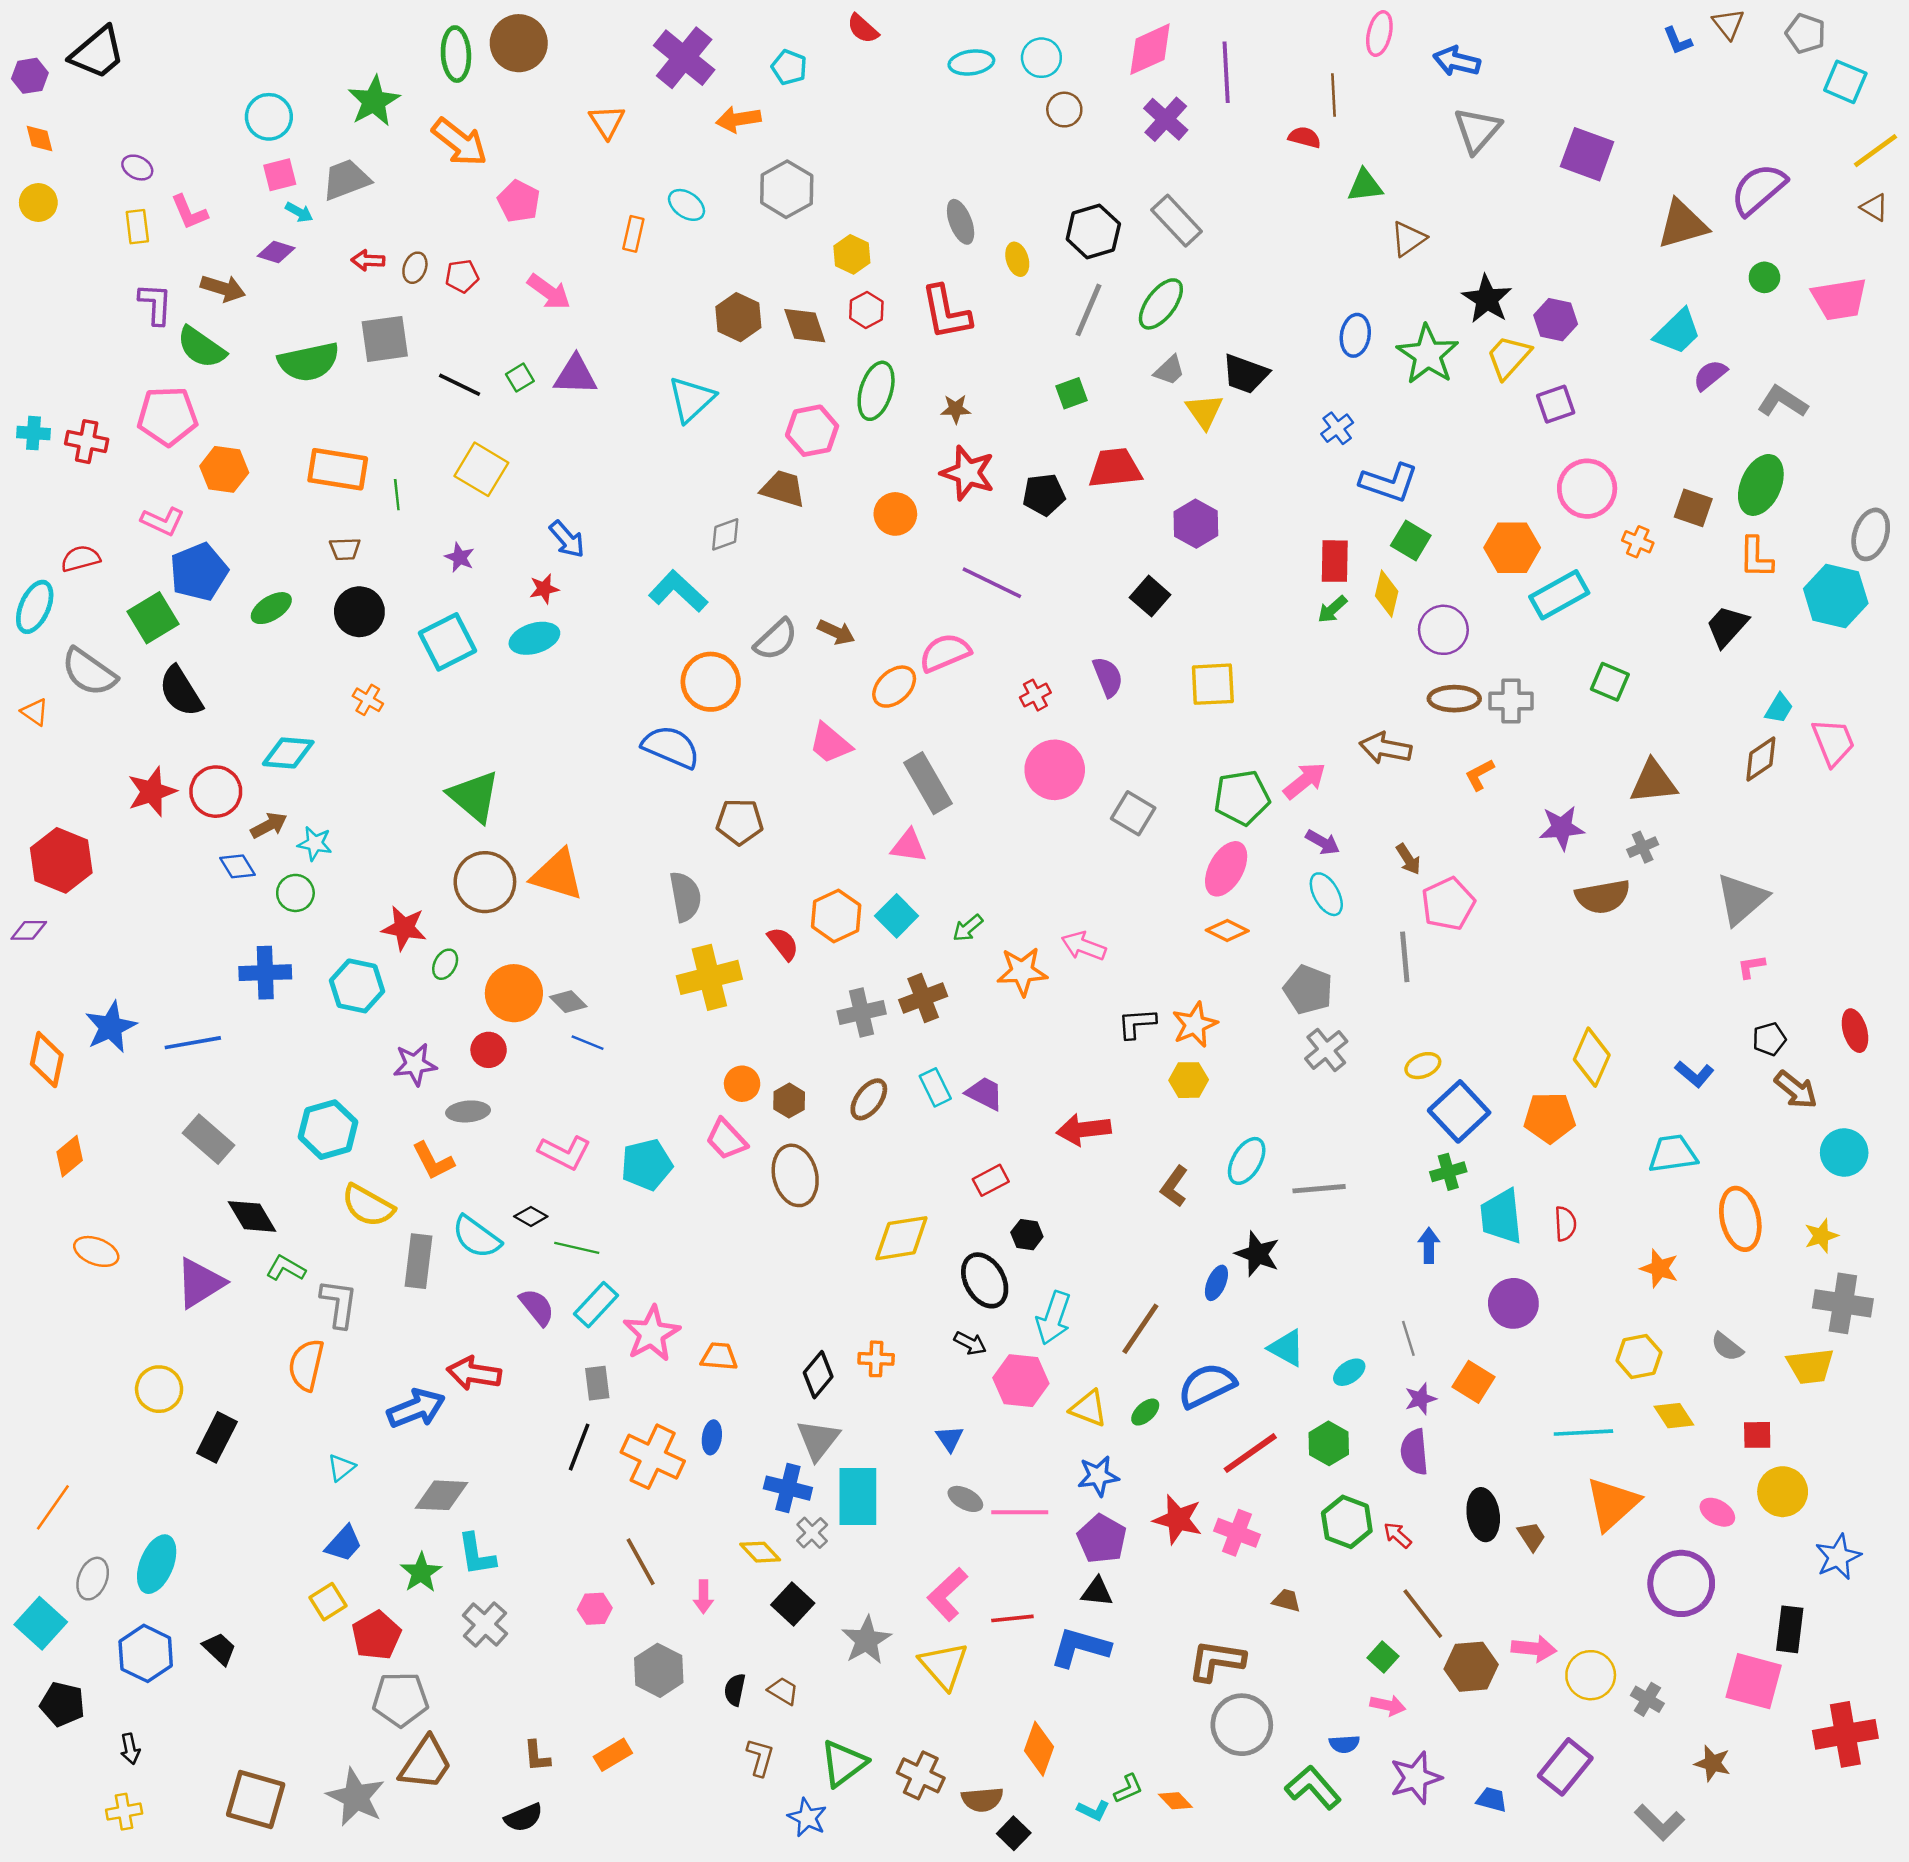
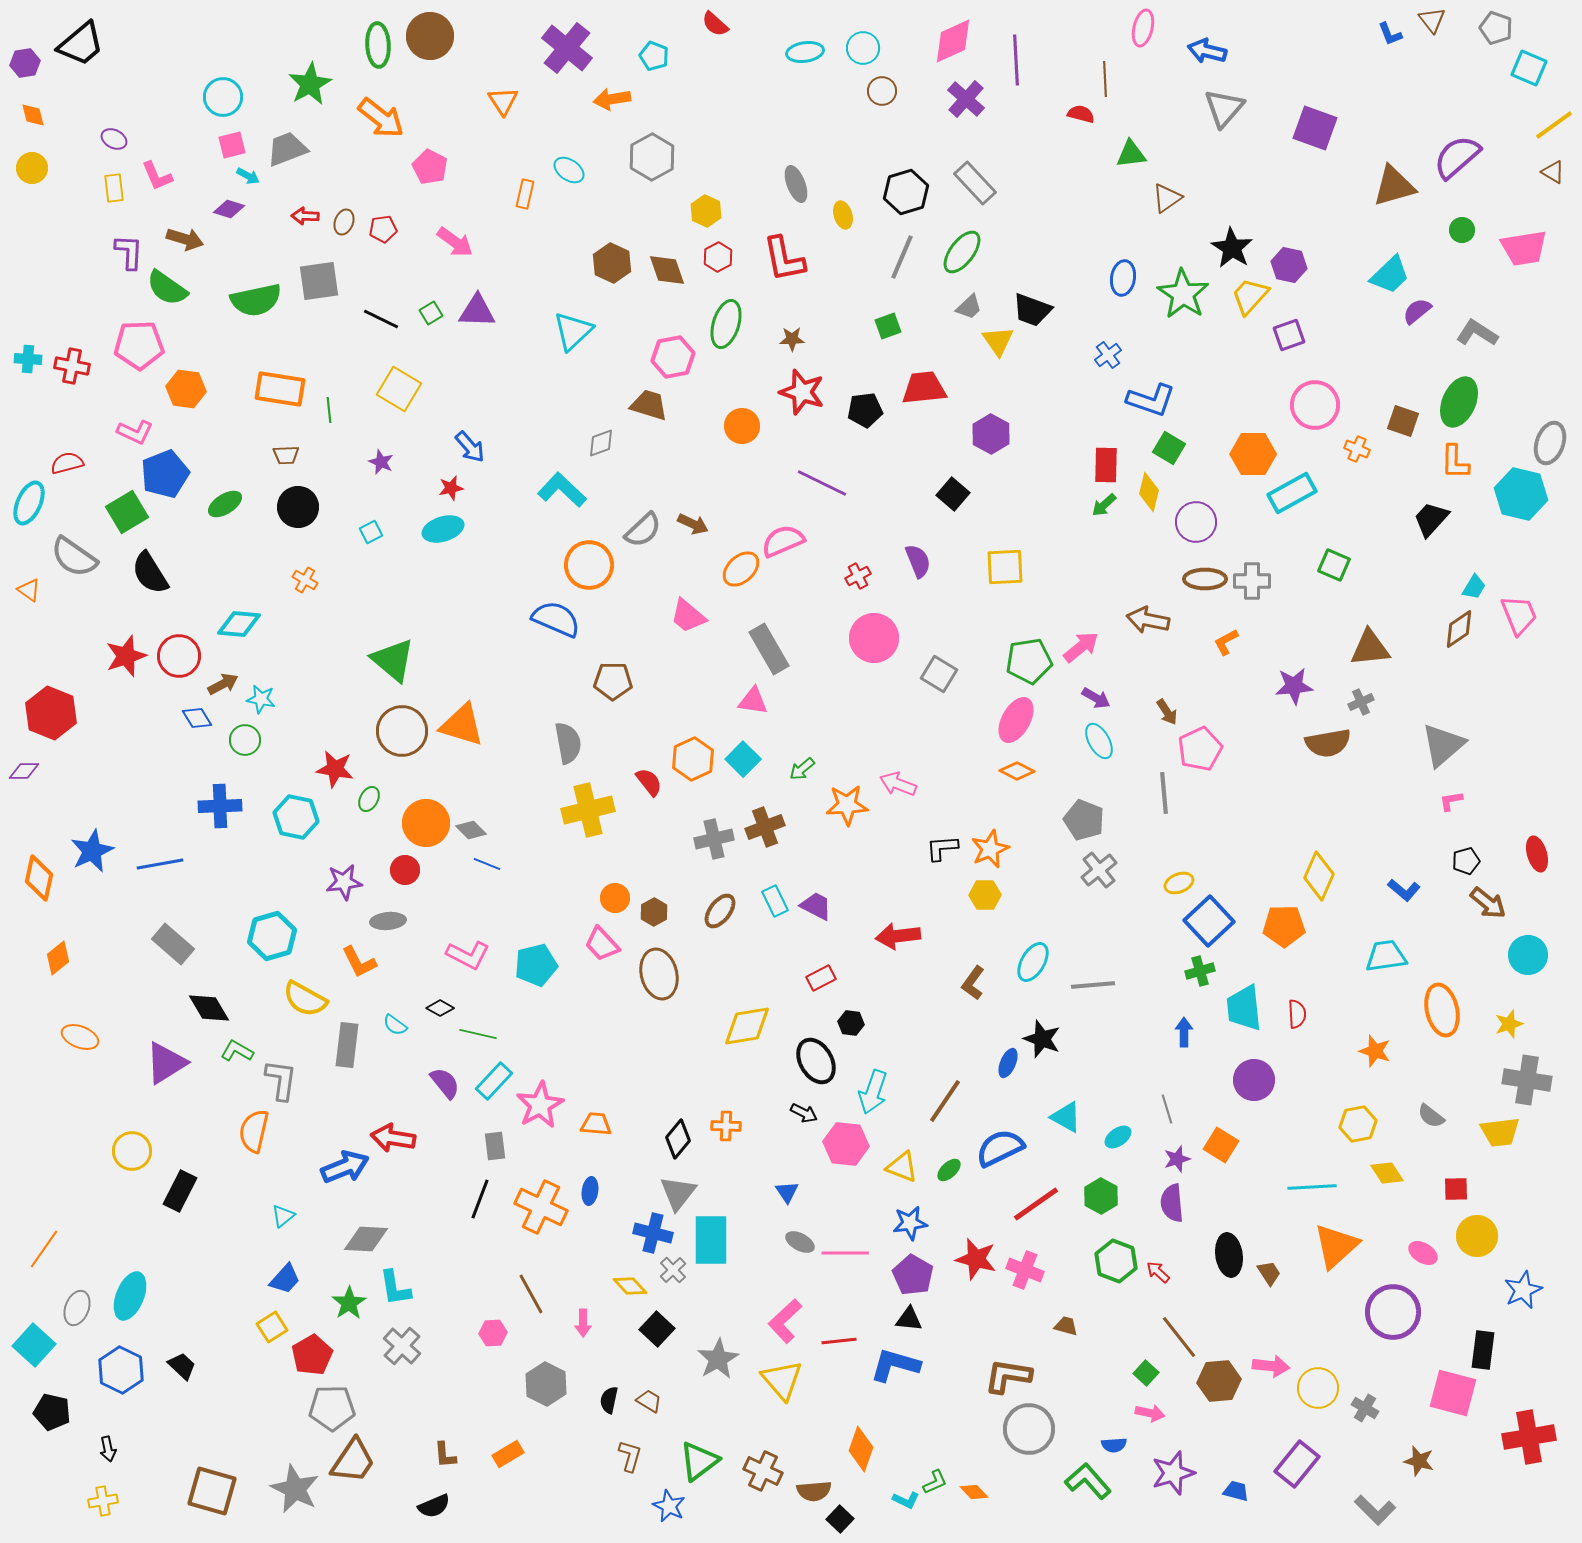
cyan square: (448, 642) -> (371, 532), size x0.5
cyan semicircle: (476, 1237) -> (395, 1025), size x0.6

